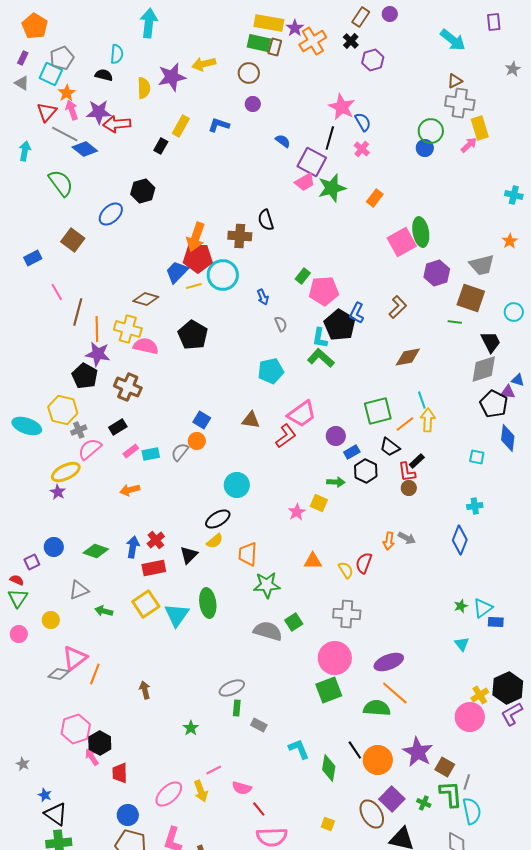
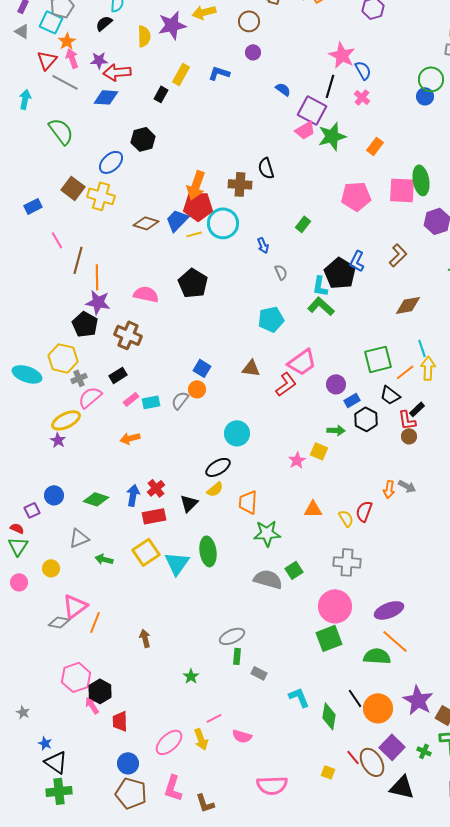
black semicircle: (104, 75) -> (104, 23), turned -54
purple star: (99, 112) -> (99, 60), size x0.7
blue diamond: (85, 149) -> (106, 97), moved, turned -35
pink square: (402, 242) -> (402, 190), turned 32
pink pentagon: (324, 291) -> (356, 196), moved
brown diamond: (146, 299) -> (146, 223), moved
yellow cross: (128, 329) -> (101, 196), moved
red line: (259, 809) -> (353, 757), moved

